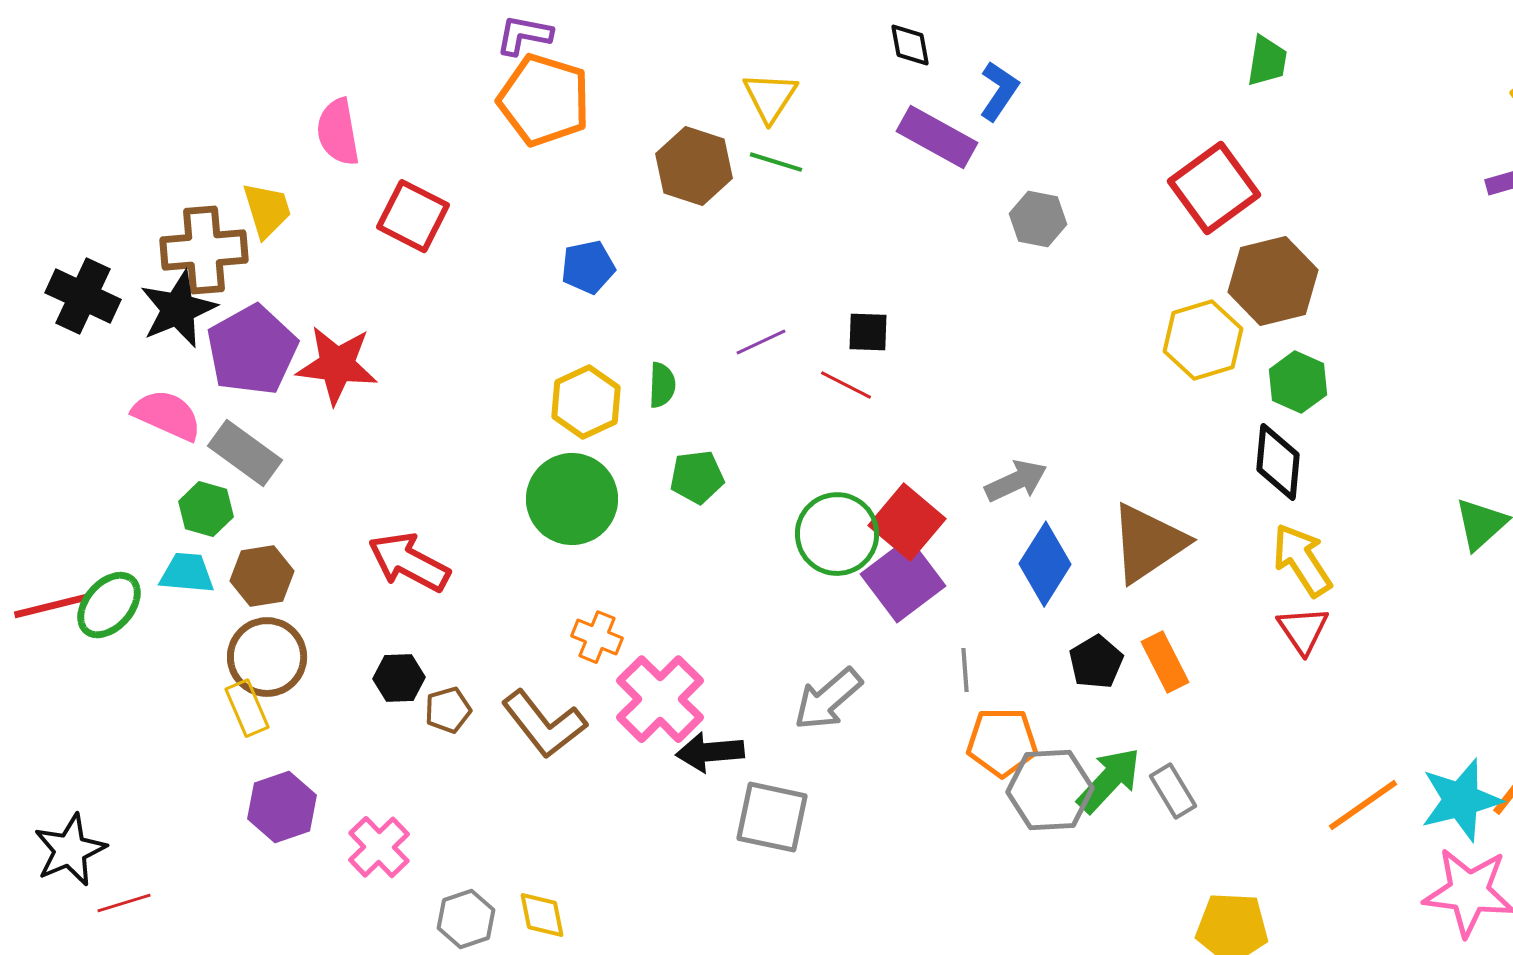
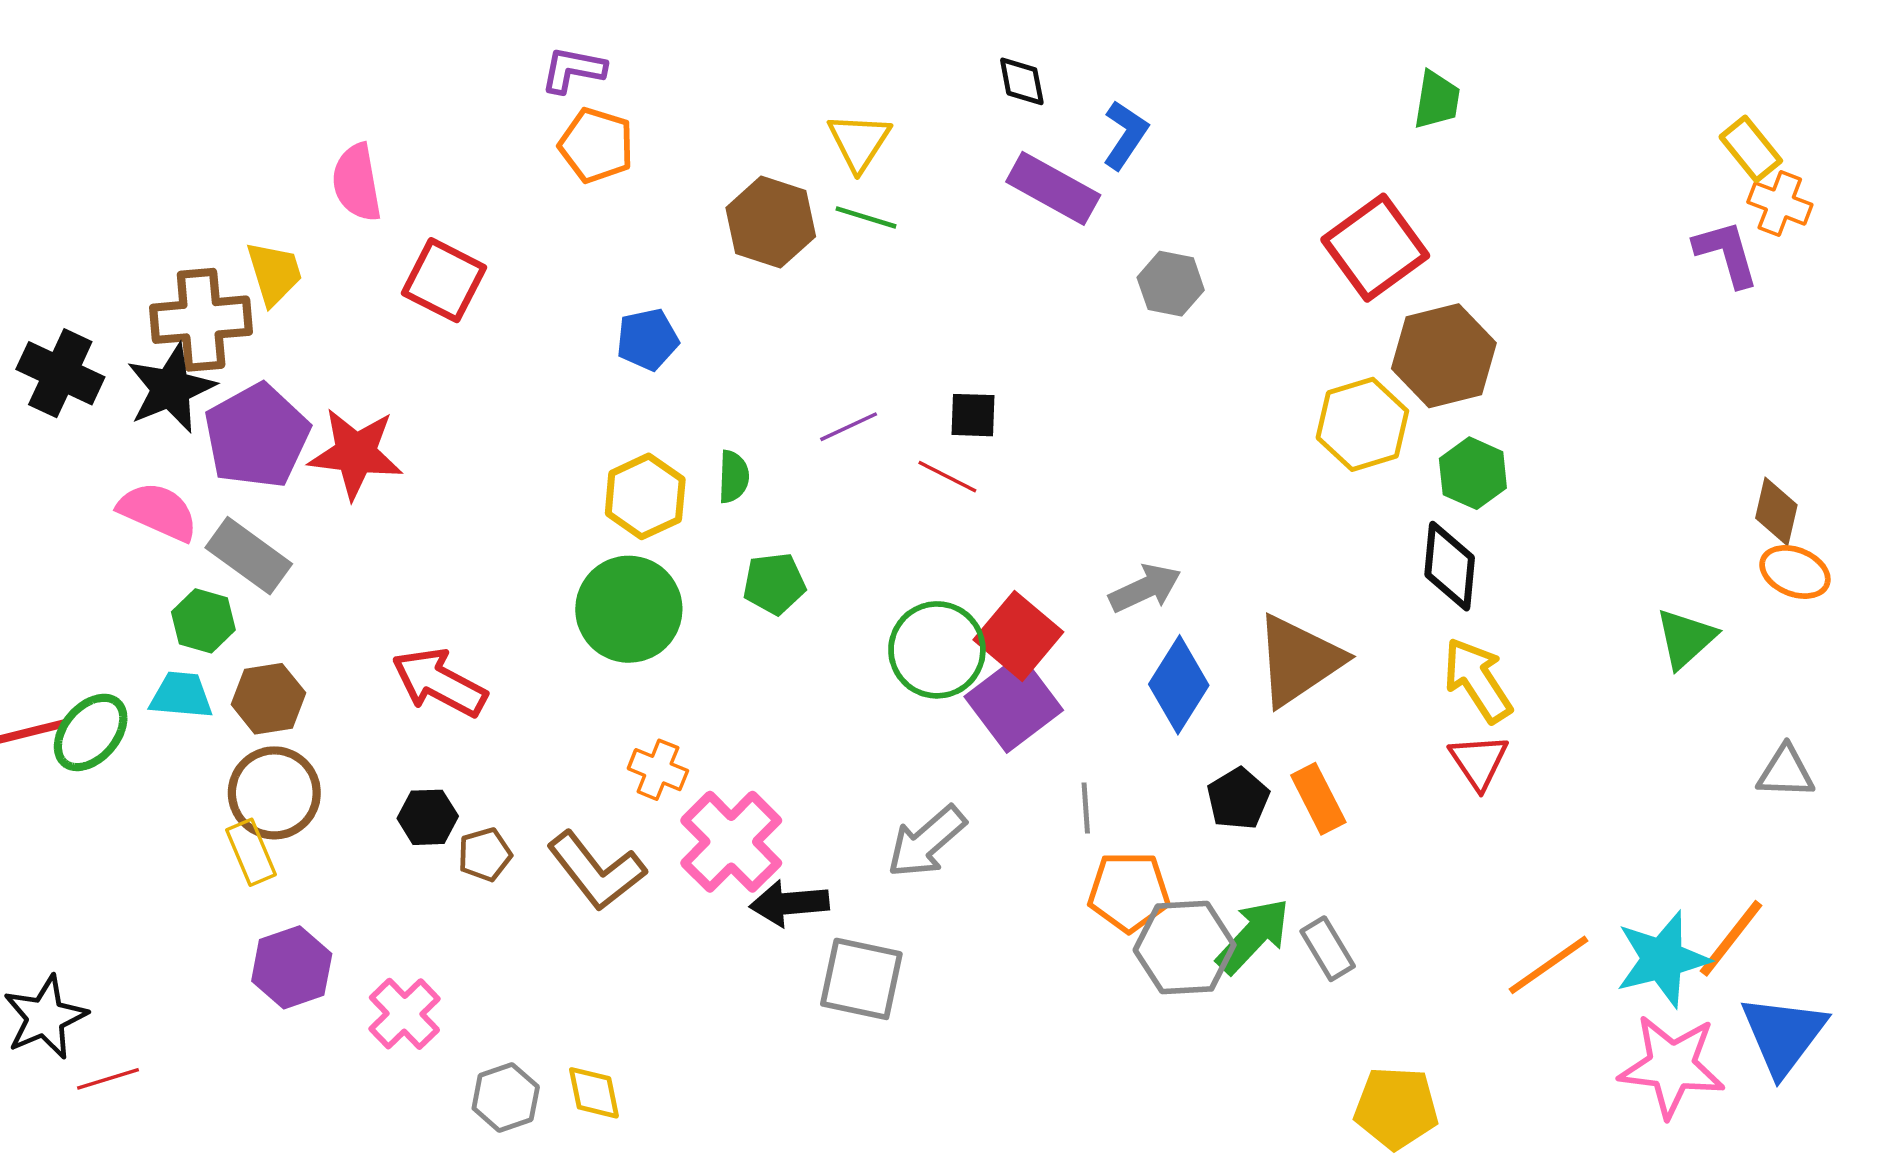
orange pentagon: (544, 100) -> (596, 145), size x0.7

